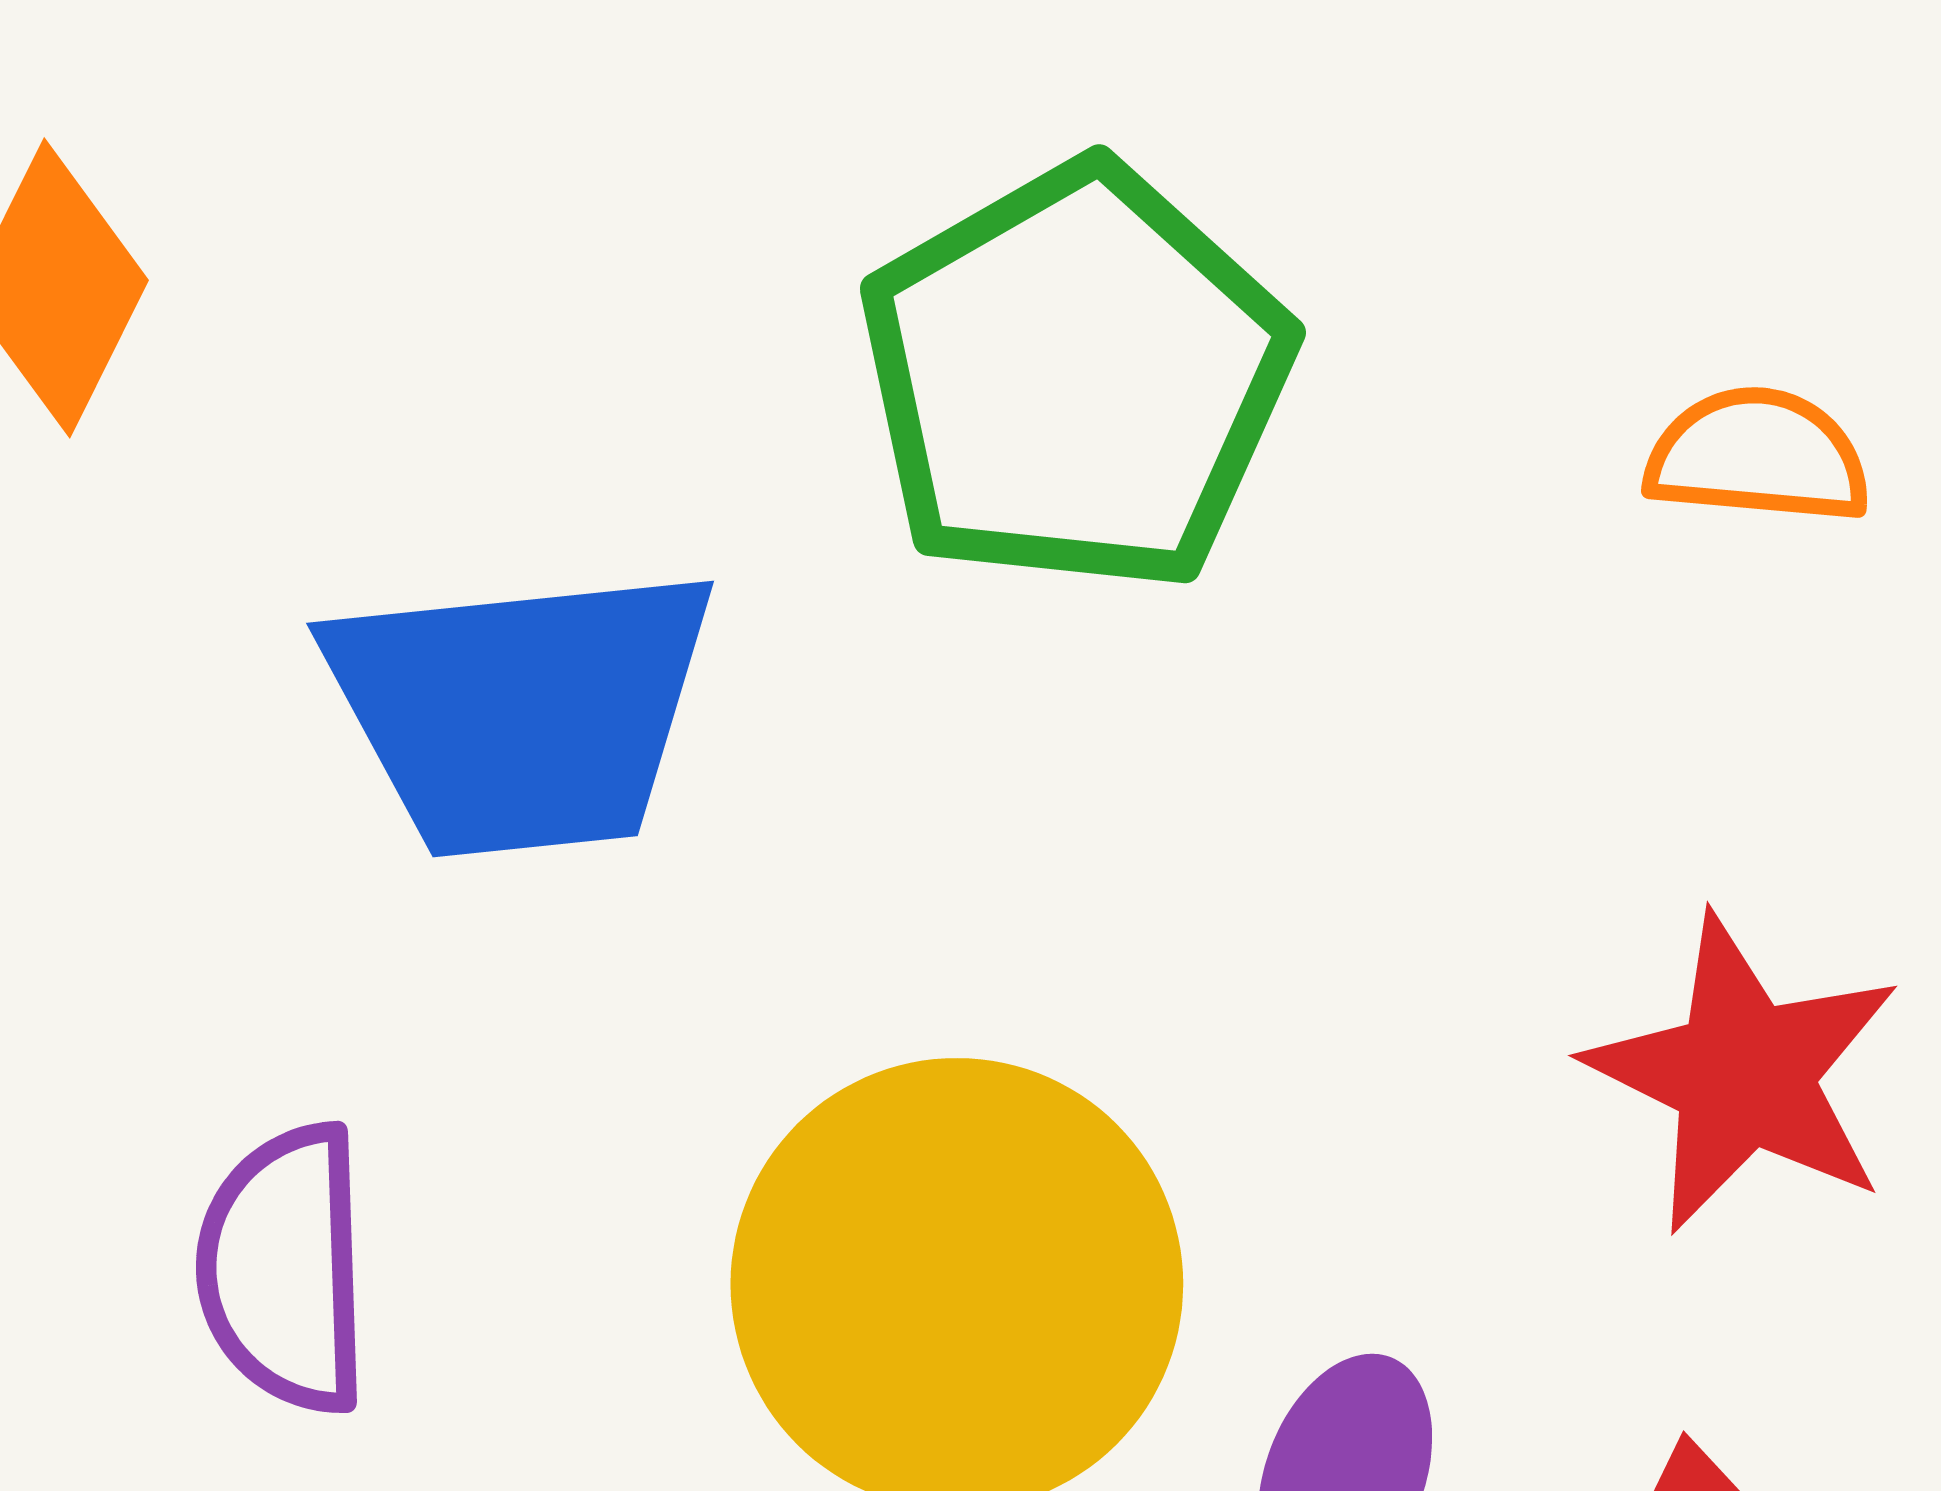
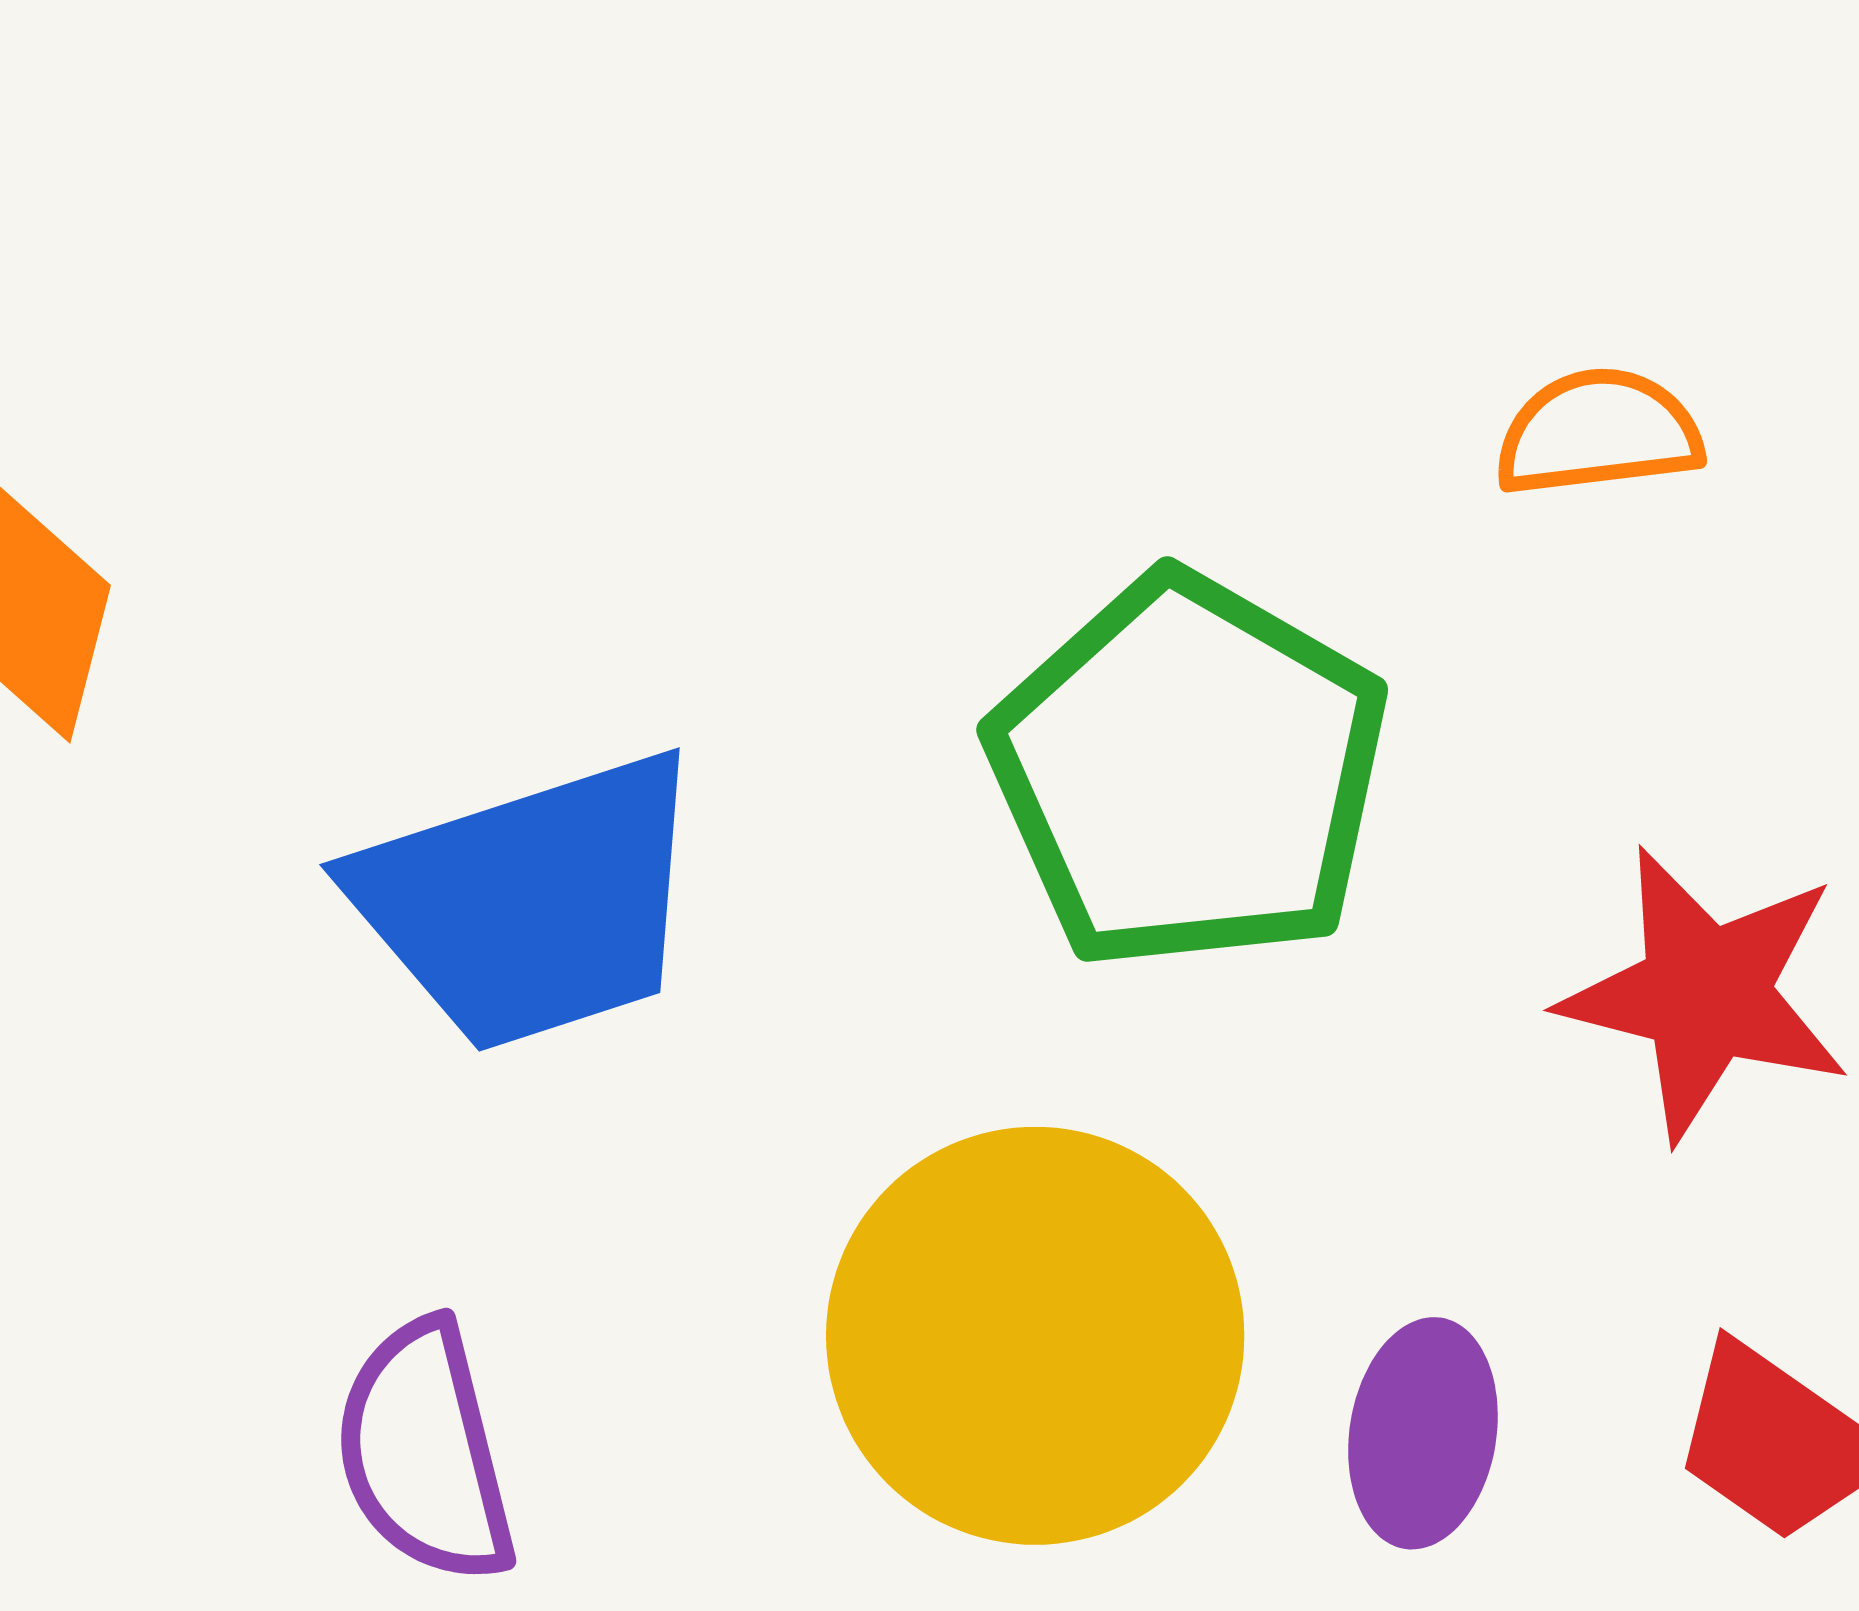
green pentagon: (1076, 378) -> (1189, 772), moved

